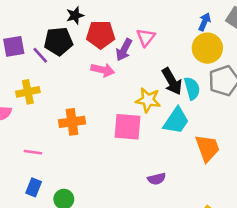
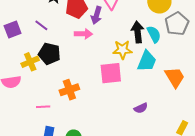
black pentagon: (58, 41) -> (49, 54), moved, turned 30
purple line: (40, 55) -> (41, 25), moved
black arrow: (172, 81) -> (138, 32), turned -145
orange cross: (72, 122) -> (69, 90), moved

